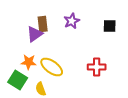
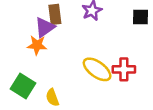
orange star: (29, 62) -> (37, 45), moved
yellow ellipse: (52, 67) -> (97, 69), moved

